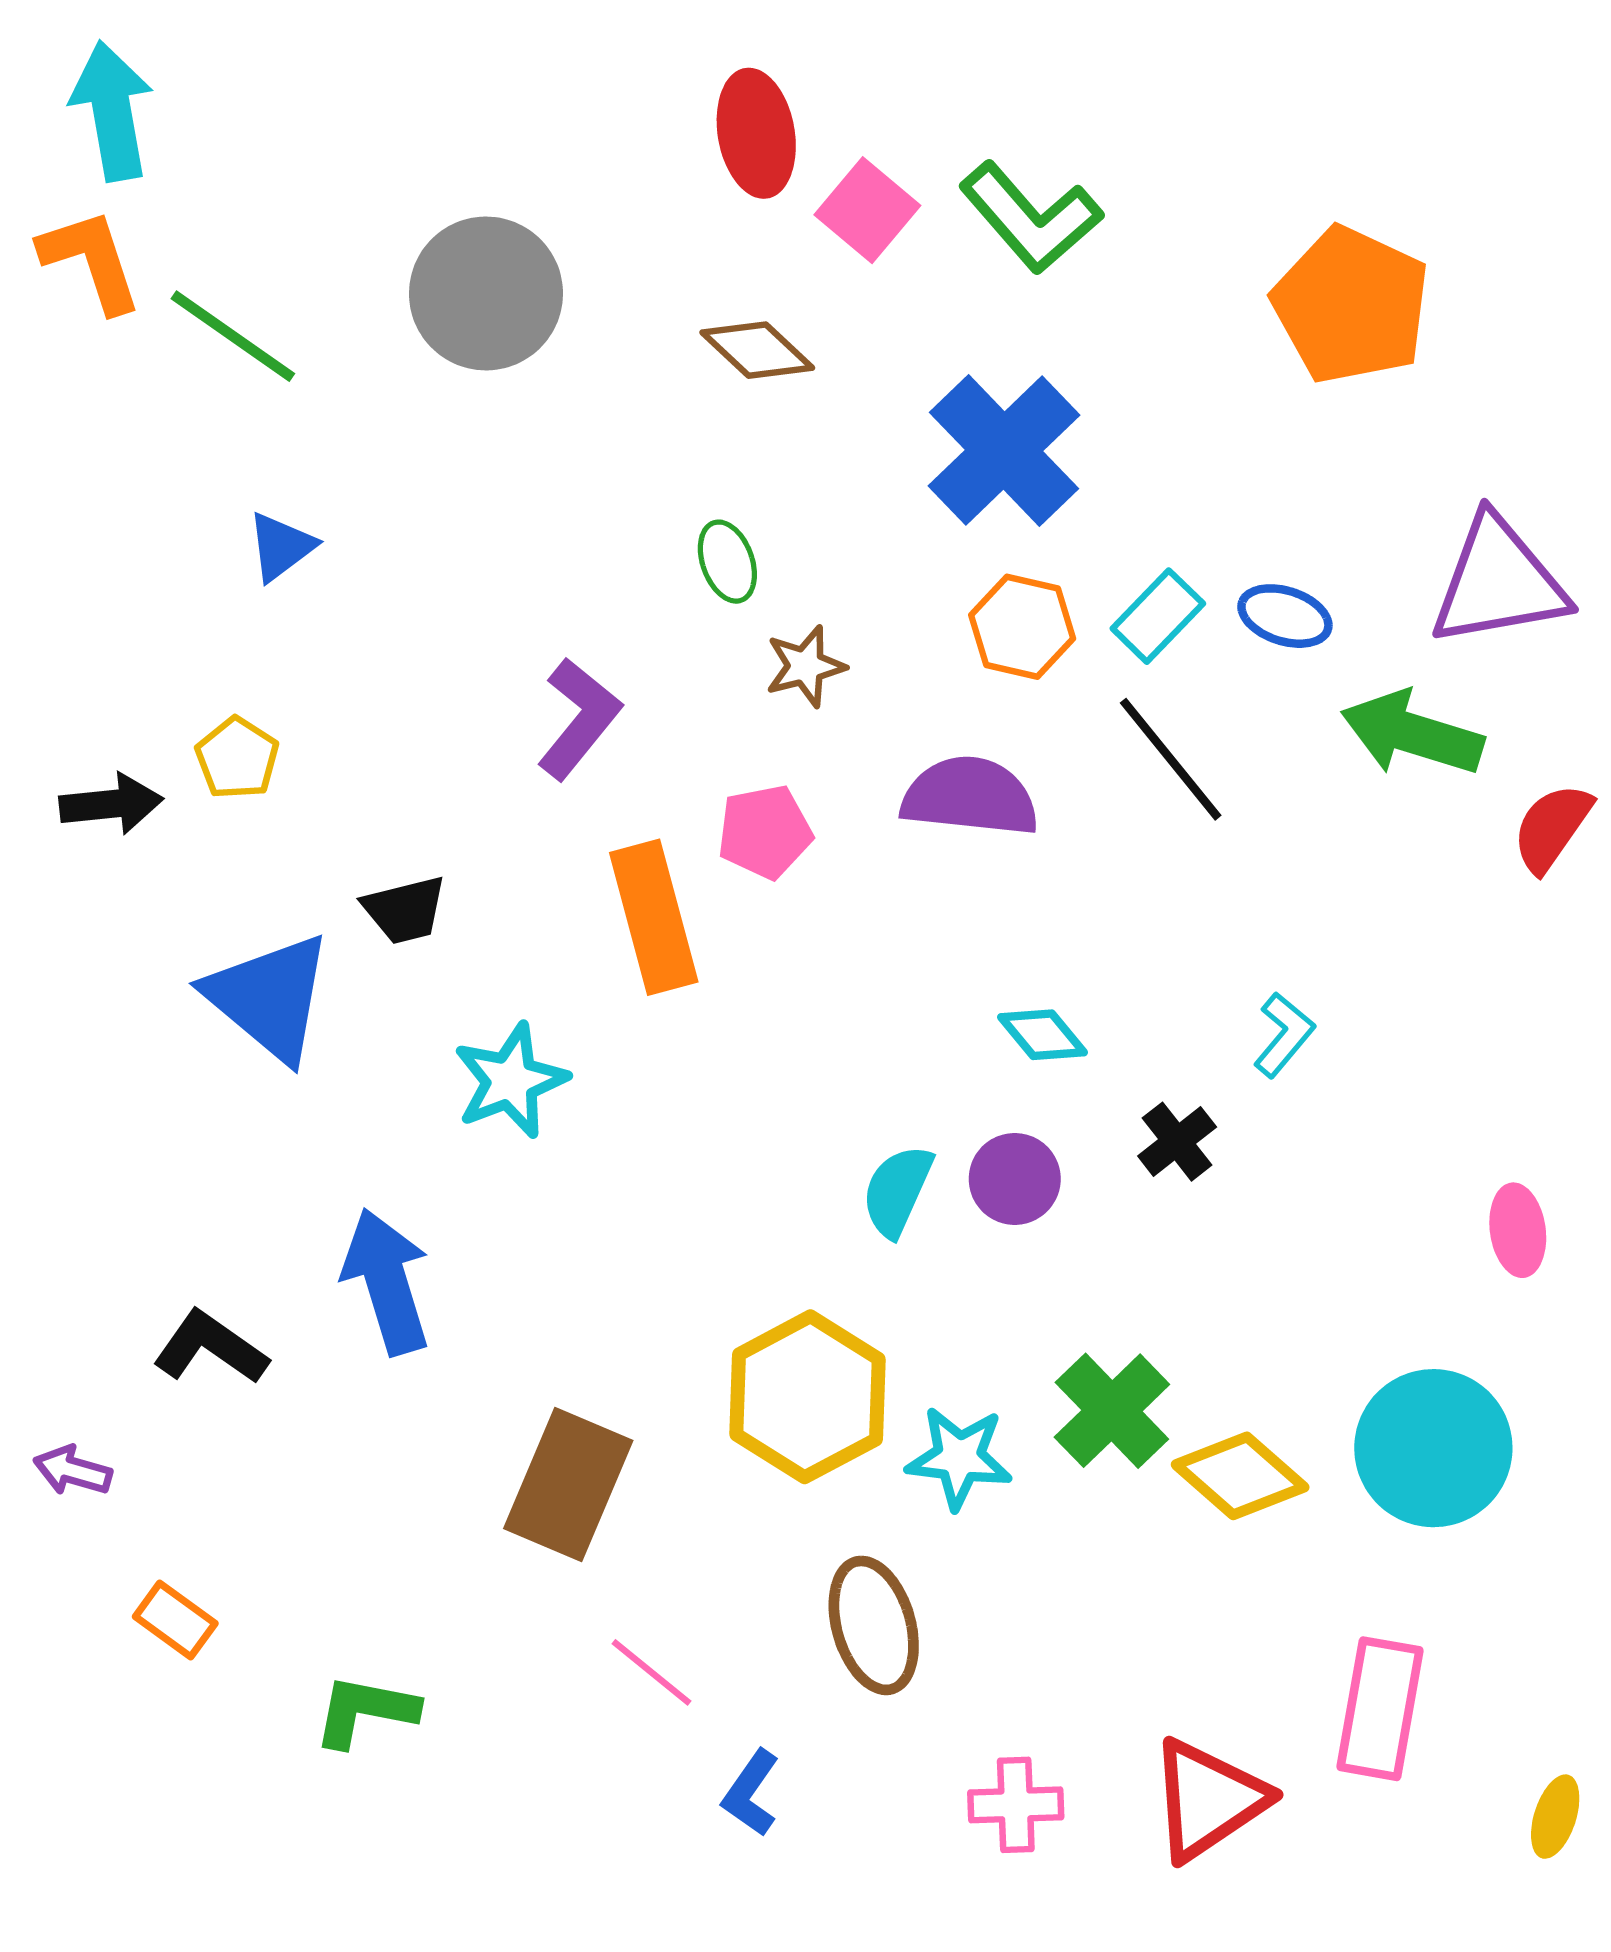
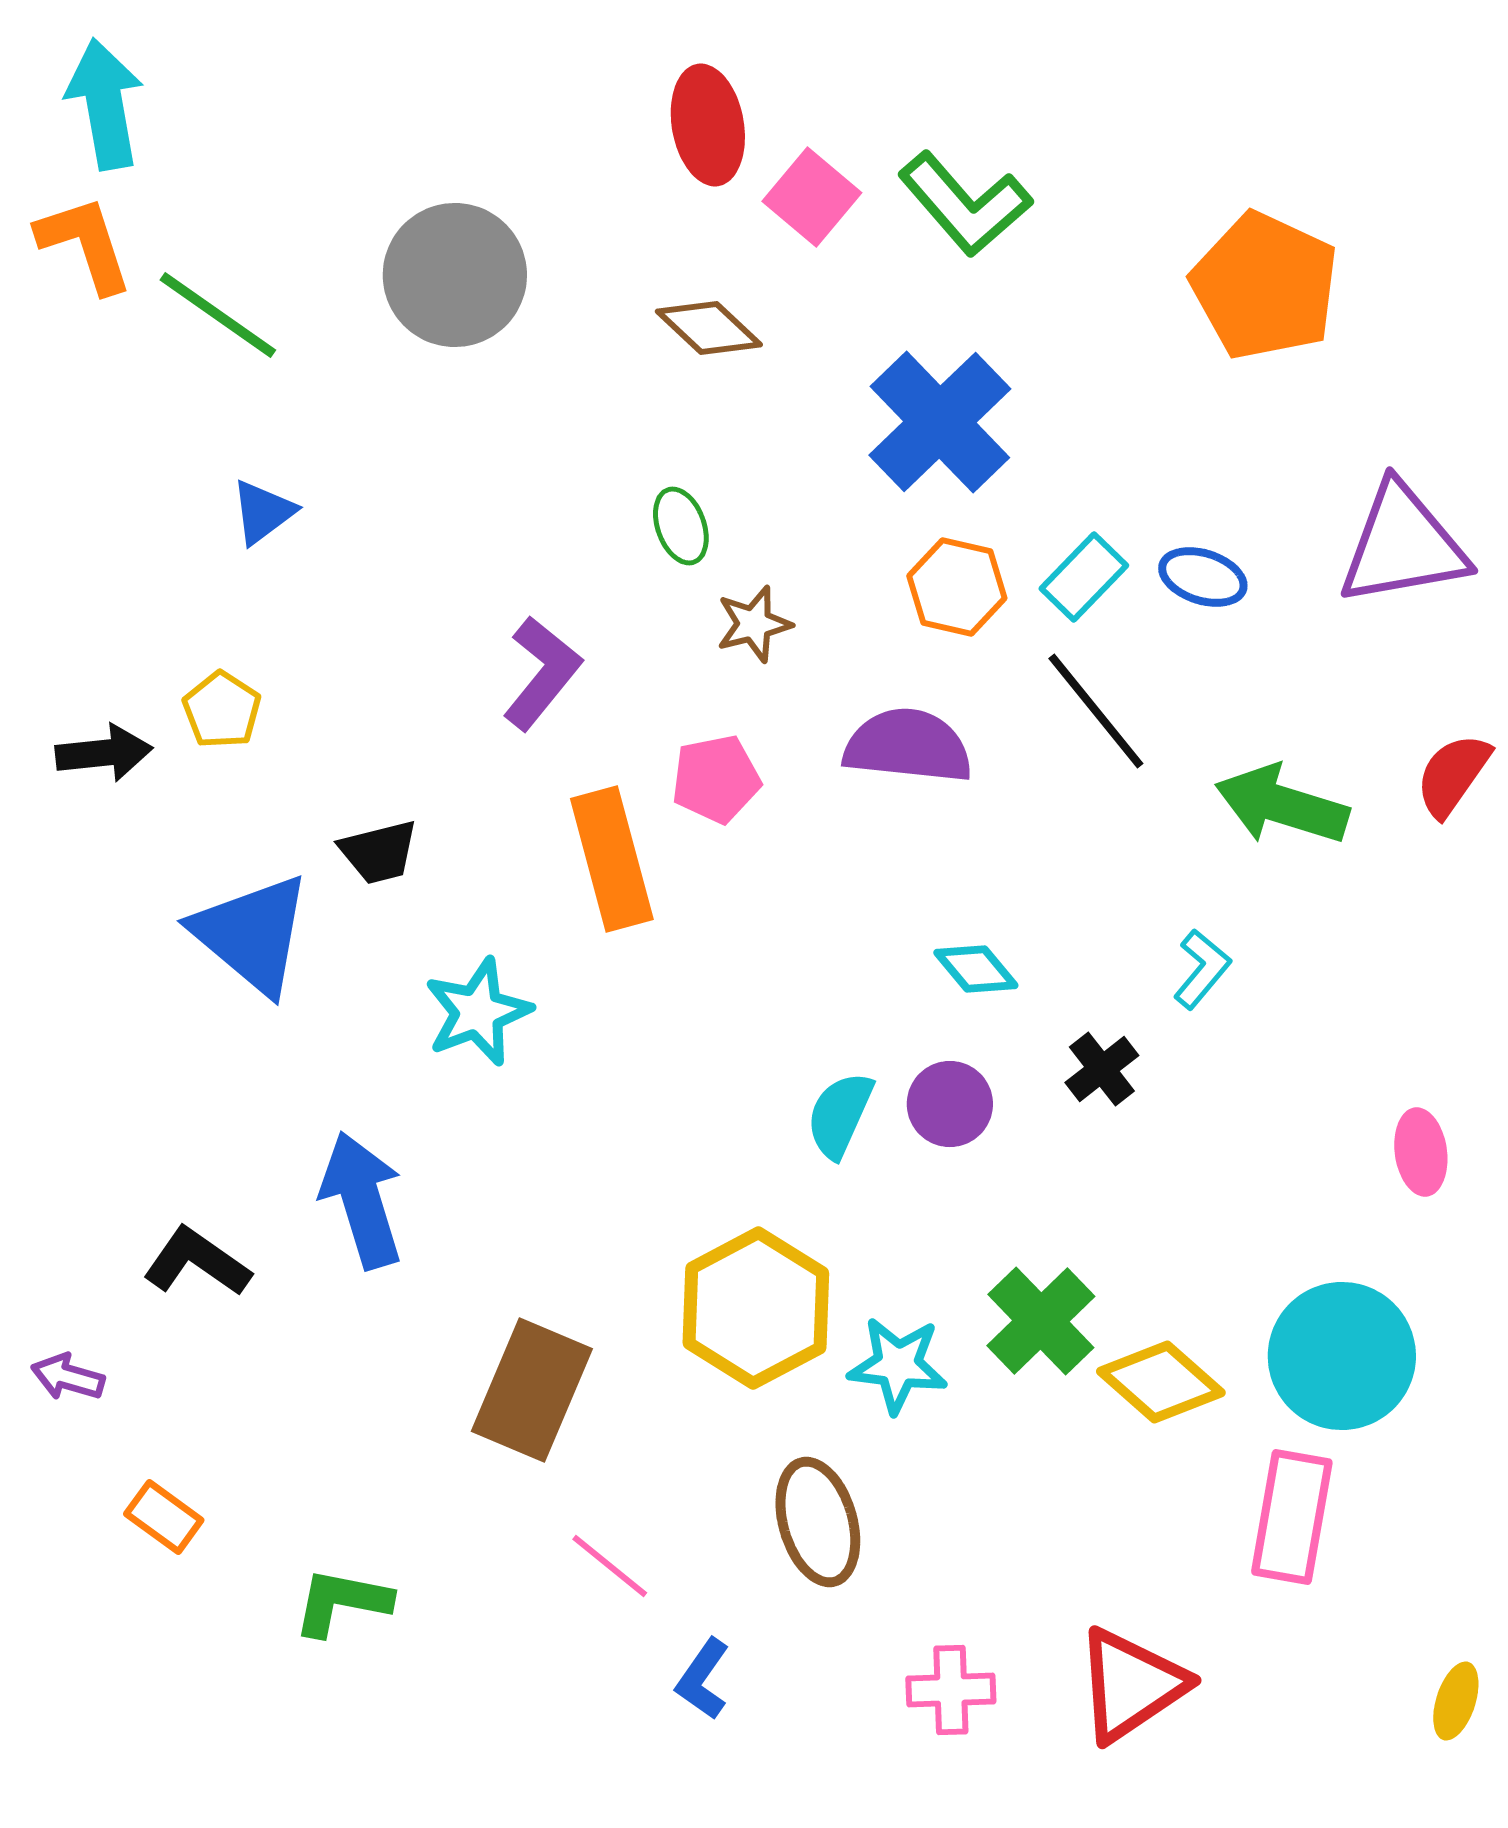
green arrow: (1412, 734) -> (1282, 805), moved
pink rectangle: (1380, 1709) -> (1292, 1517), moved

